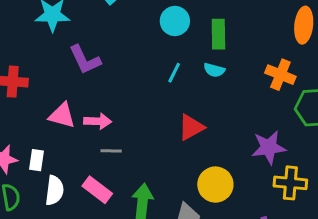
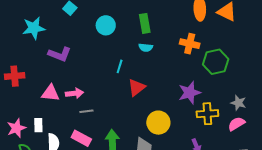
cyan circle: (175, 21) -> (106, 25), moved
purple L-shape: (85, 60) -> (60, 54), turned -35
cyan line: (174, 73) -> (120, 66), moved

